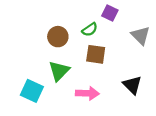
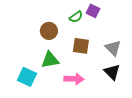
green semicircle: (90, 30) -> (76, 17), moved
gray triangle: (141, 35) -> (113, 48), moved
green triangle: (59, 71) -> (50, 60), turned 36

